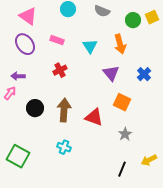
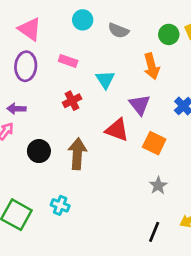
gray semicircle: (102, 11) -> (118, 30), moved
purple ellipse: (25, 44) -> (26, 66), turned 40
cyan triangle: (90, 46) -> (105, 80), moved
red triangle: (94, 117) -> (117, 130), moved
cyan cross: (64, 147) -> (60, 205), moved

